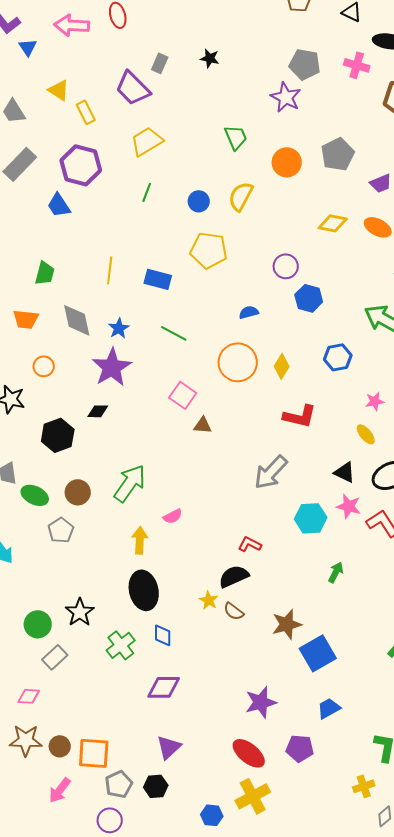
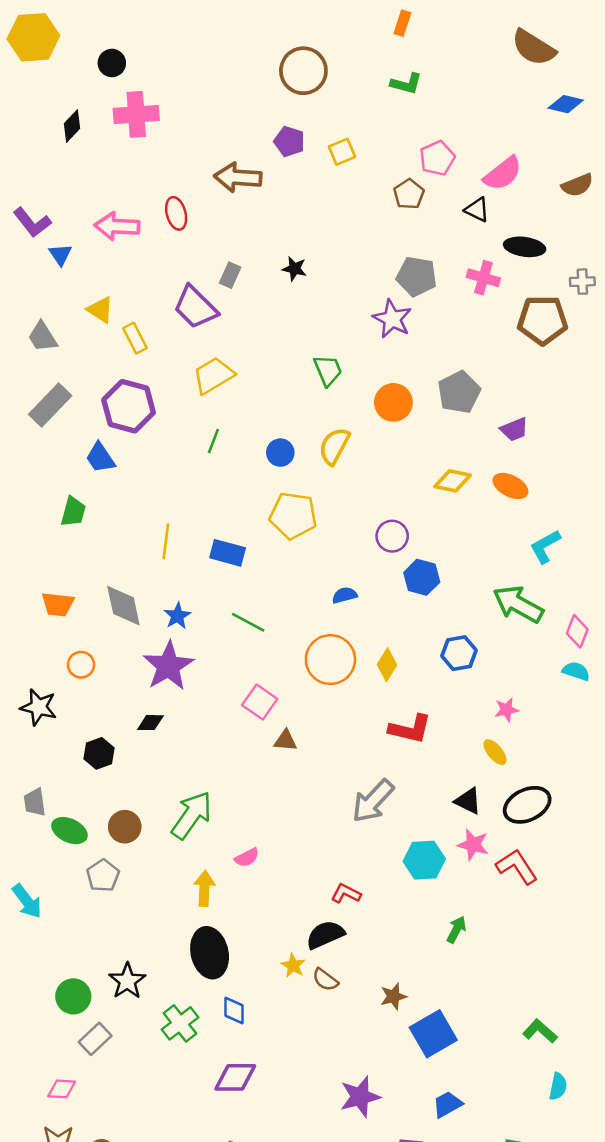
green trapezoid: (45, 273) -> (73, 512), moved
black hexagon: (58, 435) -> (99, 753), size x0.7
brown star: (287, 624) -> (393, 996), size x0.7

